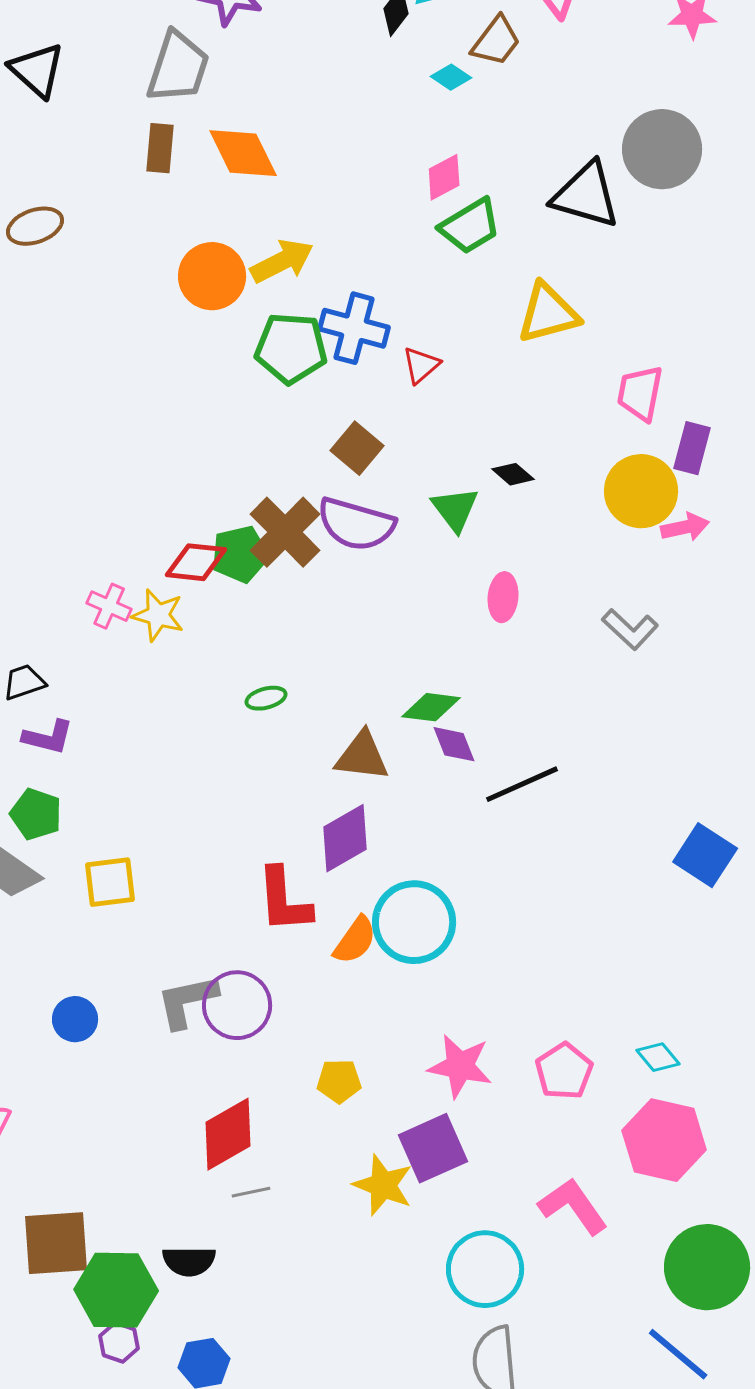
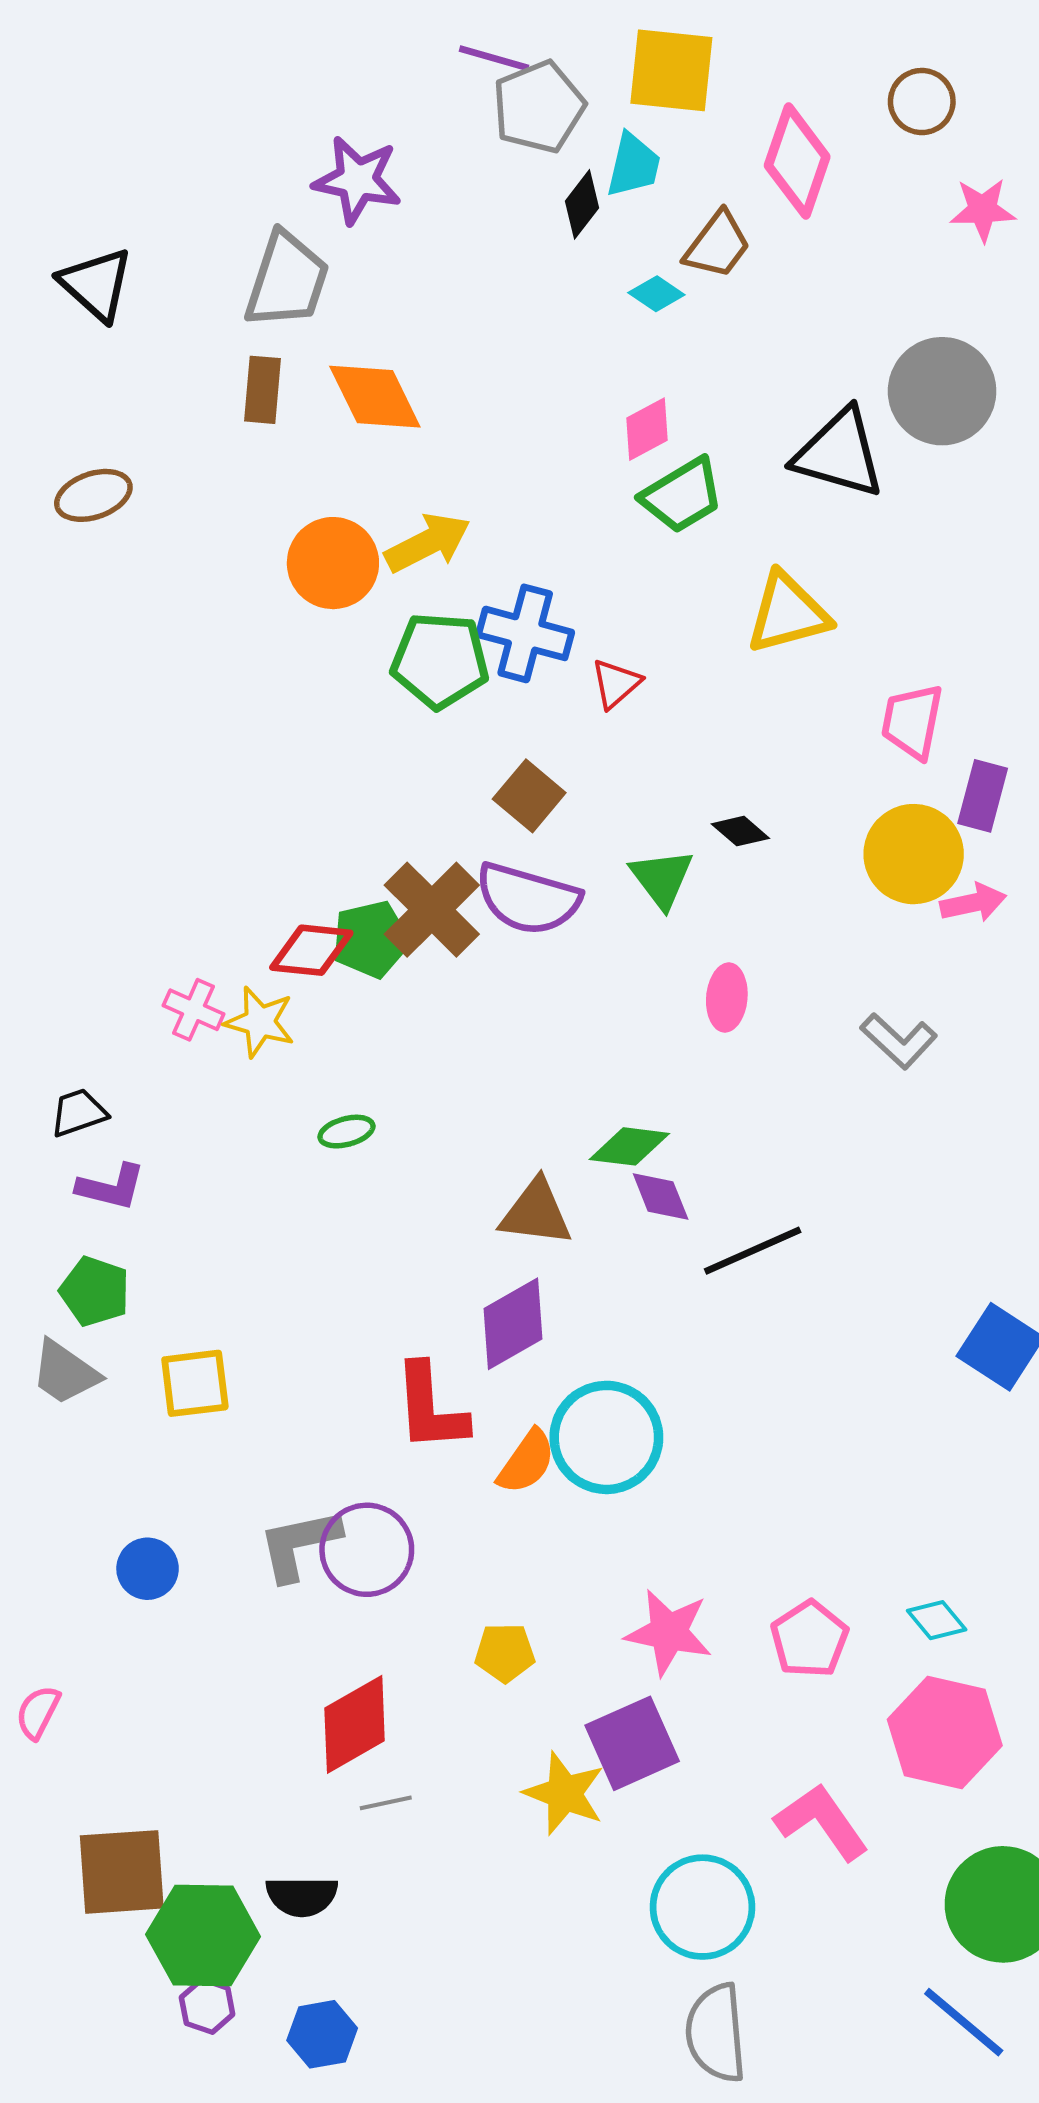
green ellipse: (266, 698) -> (346, 1132), moved

